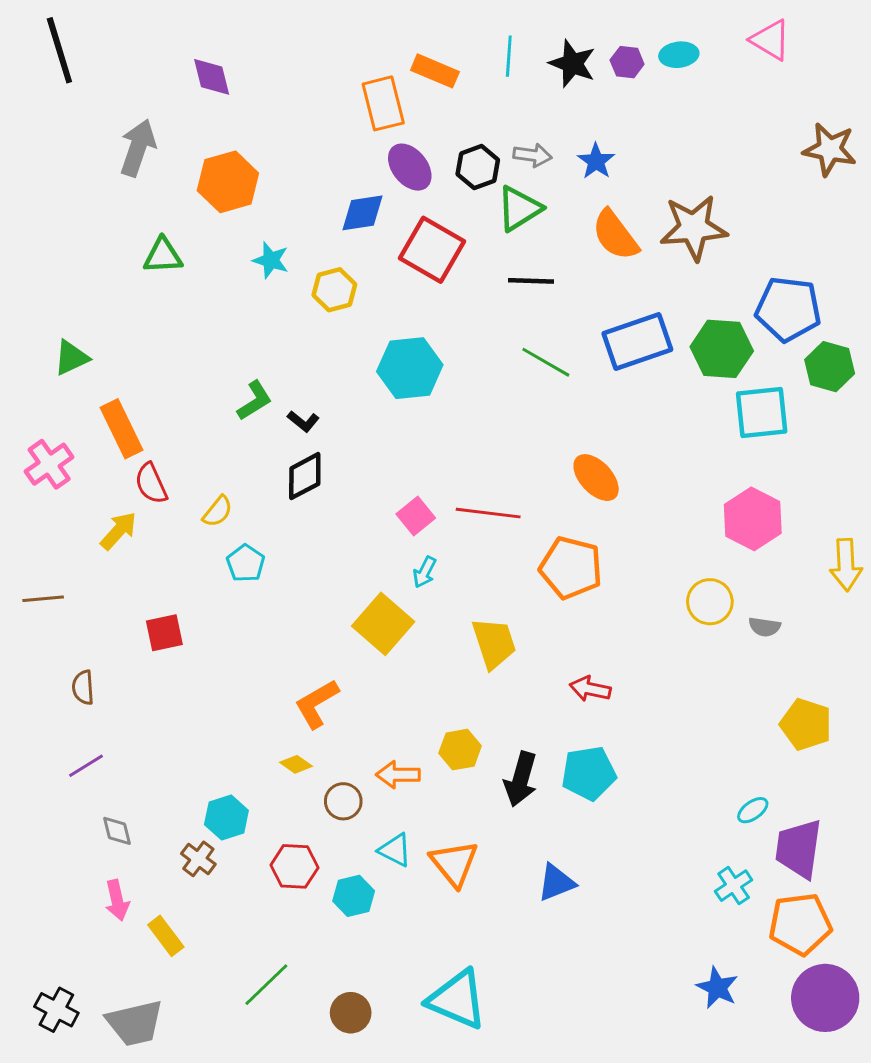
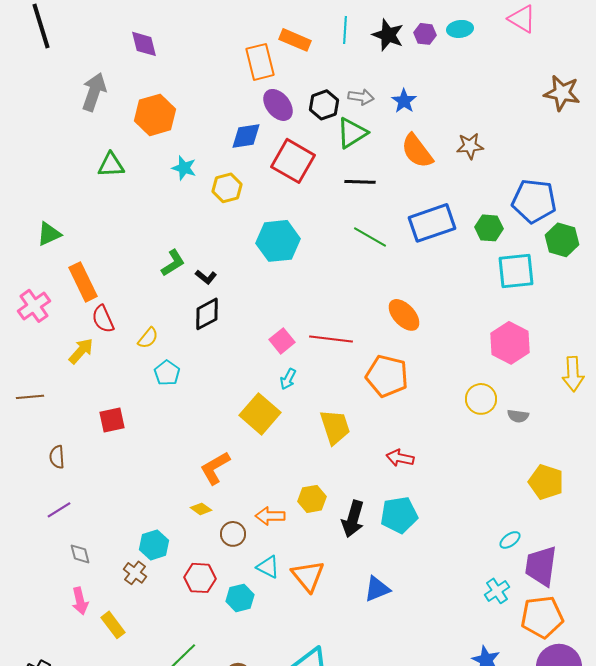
brown star: (694, 228) -> (470, 146), size x0.6
green hexagon: (722, 349) -> (489, 228), size x0.7

